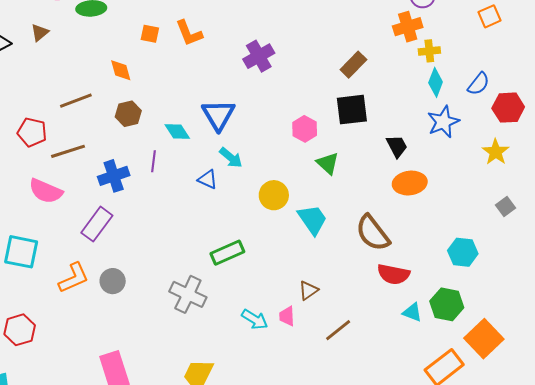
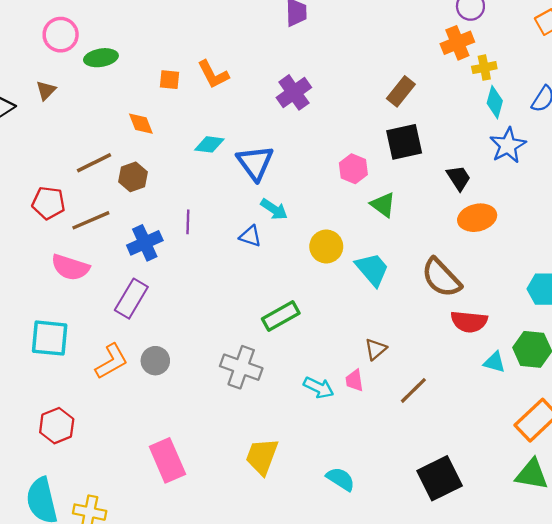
brown hexagon: (128, 114) -> (133, 177), moved
cyan diamond: (177, 132) -> (209, 144), moved, turned -44

